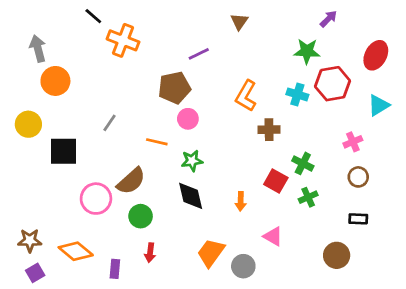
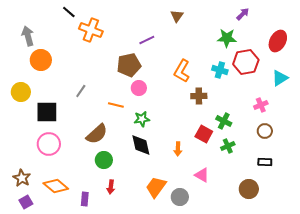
pink circle: (96, 199) -> (49, 144), moved
brown star: (30, 240) -> (22, 178), turned 30

